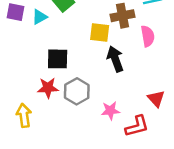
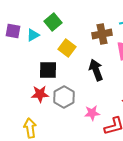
yellow square: (100, 33) -> (67, 48), moved, turned 30
yellow arrow: (24, 115) -> (30, 128), moved

